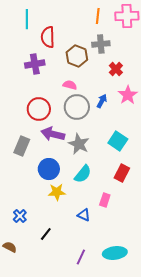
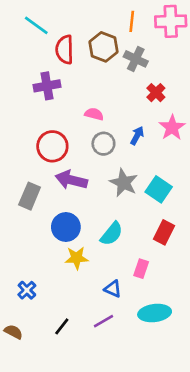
cyan line: (27, 19) -> (36, 25), turned -54
gray cross: (101, 44) -> (136, 59), turned 30
brown hexagon: (77, 56) -> (103, 47), moved
gray circle: (77, 107) -> (103, 144), size x0.7
gray star: (79, 144) -> (124, 183), moved
black line: (46, 234) -> (62, 326), moved
cyan ellipse: (115, 253) -> (155, 313), moved
purple line: (81, 257) -> (103, 321), moved, turned 35

